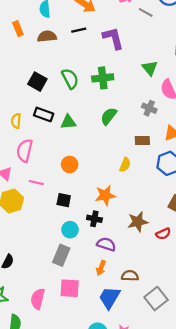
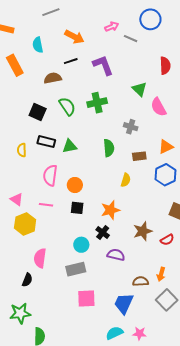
orange rectangle: (18, 29) -> (15, 65), size x1.5
brown semicircle: (47, 36) -> (53, 78), moved
gray cross: (149, 108) -> (131, 127), moved
green semicircle: (109, 116) -> (109, 148), moved, turned 144
pink semicircle: (25, 151) -> (50, 175), moved
black square: (64, 200) -> (77, 208), moved
black cross: (94, 219) -> (103, 232), turned 32
gray rectangle: (61, 255) -> (76, 269), turned 60
orange arrow: (101, 268) -> (161, 274), moved
pink semicircle: (38, 299) -> (40, 258), moved

